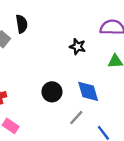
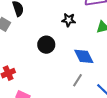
black circle: (52, 92) -> (46, 45), moved

